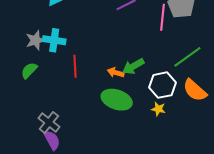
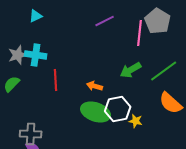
green arrow: (133, 66) -> (131, 70), moved
white hexagon: (162, 85) -> (118, 109), moved
gray cross: (49, 123) -> (31, 134), turned -35

